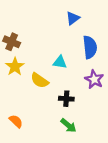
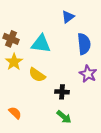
cyan triangle: (60, 62) -> (41, 44), moved, size x1.5

